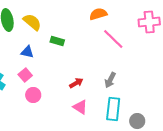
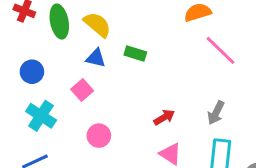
blue triangle: (27, 52) -> (96, 58), moved
pink square: (25, 75) -> (82, 90), moved

